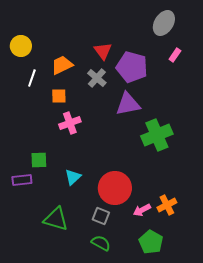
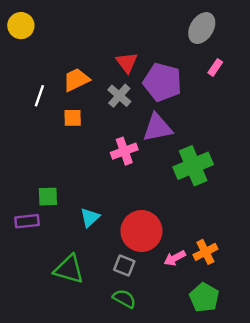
yellow circle: (21, 46) -> (21, 26), moved
pink cross: (70, 123) -> (124, 151), moved
green pentagon: (151, 242) -> (204, 297), moved

